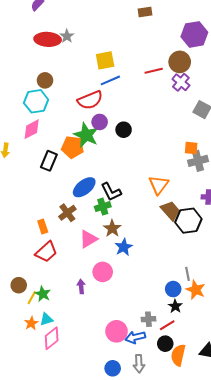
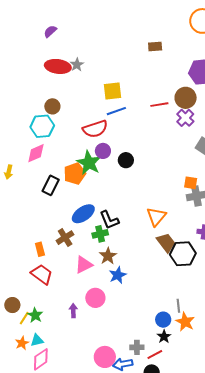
orange pentagon: (73, 147) -> (75, 174), turned -30
red trapezoid: (46, 252) -> (42, 274), turned -105

